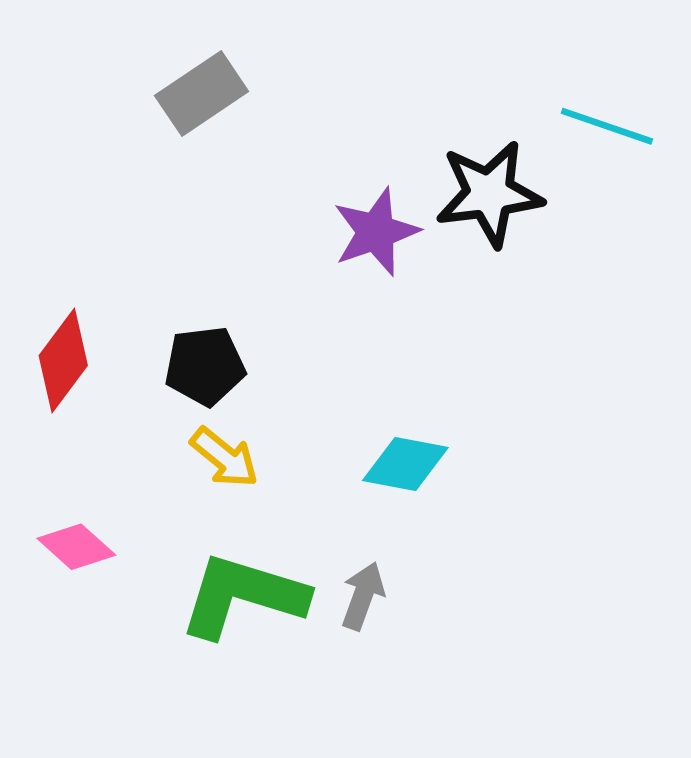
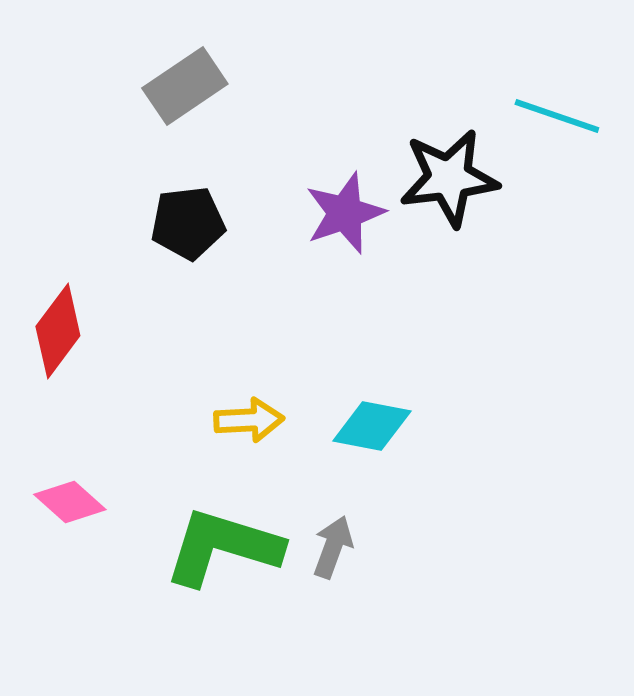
black pentagon: (205, 366) -> (188, 223), moved
yellow arrow: (224, 457) -> (249, 420), moved, turned -42

